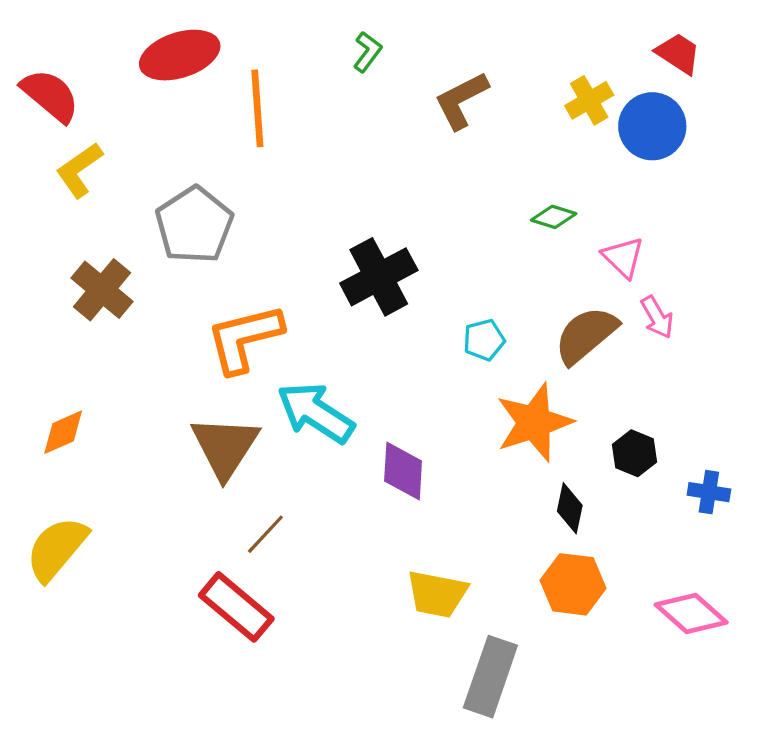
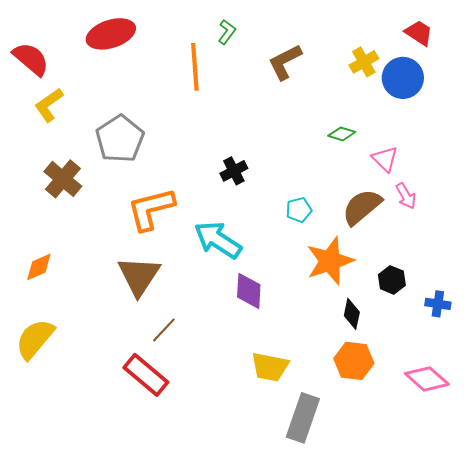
orange line: (257, 108) -> (195, 67), moved
black cross: (379, 277) -> (234, 171), size x0.6
cyan arrow: (316, 413) -> (218, 240), moved

